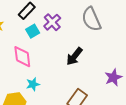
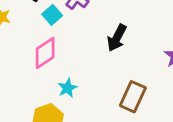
pink diamond: (22, 57) -> (45, 53), turned 75

